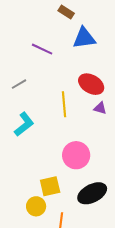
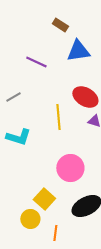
cyan L-shape: (24, 124) -> (18, 137), turned 55
yellow square: (50, 186) -> (44, 199), turned -35

